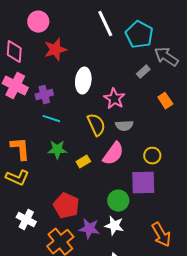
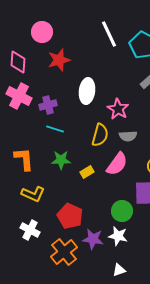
yellow semicircle: (96, 125) -> (100, 135), turned 40
yellow L-shape: (17, 178) -> (33, 194), moved

